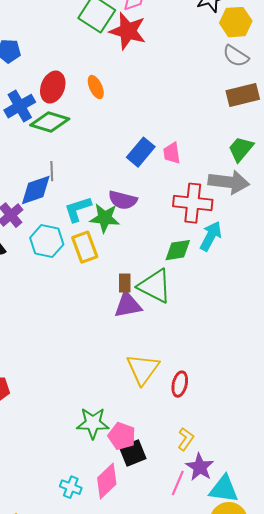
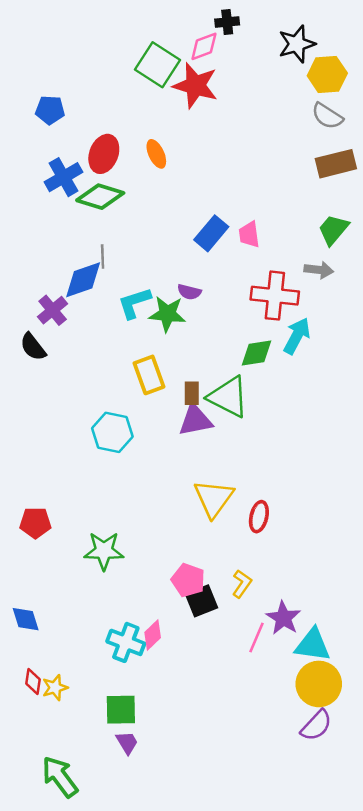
gray arrow: (229, 182) -> (319, 270), size x0.6
purple semicircle: (123, 200) -> (189, 292), size x0.7
cyan hexagon: (47, 241) -> (112, 432), moved
yellow rectangle: (85, 247) -> (149, 375), moved
green star: (93, 423) -> (104, 551), moved
yellow L-shape: (186, 439) -> (242, 584), moved
pink diamond: (107, 481) -> (153, 635), moved, size x0.7
cyan cross: (71, 487) -> (126, 642), size x1.4

